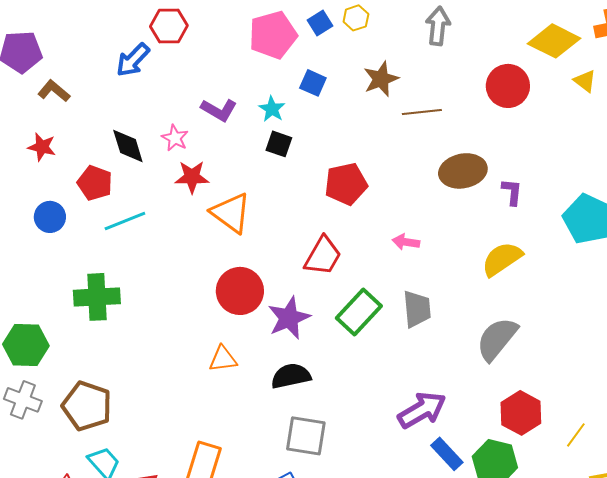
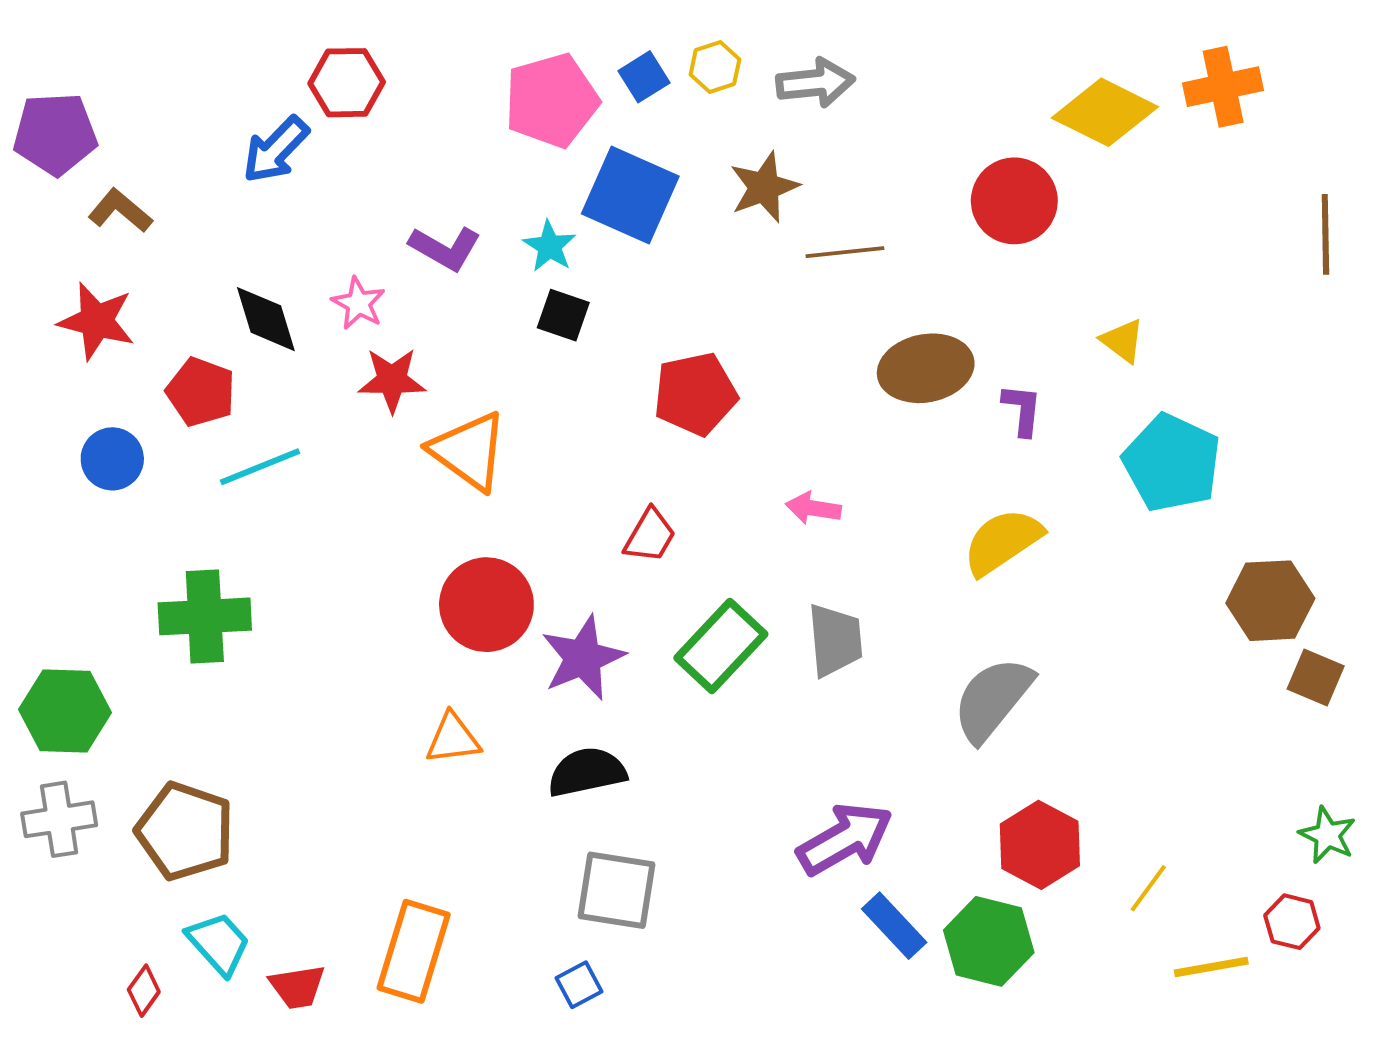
gray arrow: (438, 26) -> (815, 83), moved, turned 78
yellow triangle: (585, 81) -> (1123, 341), moved
blue square: (313, 83) -> (630, 195), size x1.8
red star: (42, 147) -> (97, 321), size x1.4
red trapezoid: (323, 256) -> (650, 536), size x0.7
gray cross: (23, 400) -> (59, 819), turned -30

